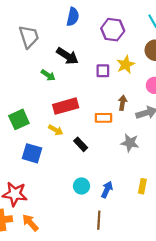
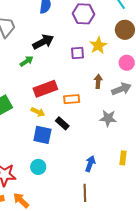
black arrow: (67, 56) -> (43, 42), turned -55
green arrow: (48, 75) -> (27, 61), turned -64
orange rectangle: (103, 118) -> (72, 99), moved
blue square: (32, 153) -> (42, 135), moved
cyan circle: (81, 186) -> (38, 167), moved

